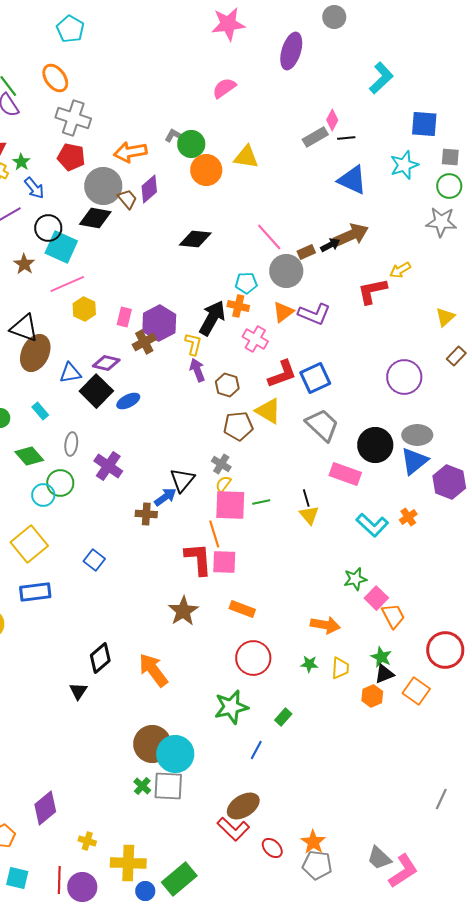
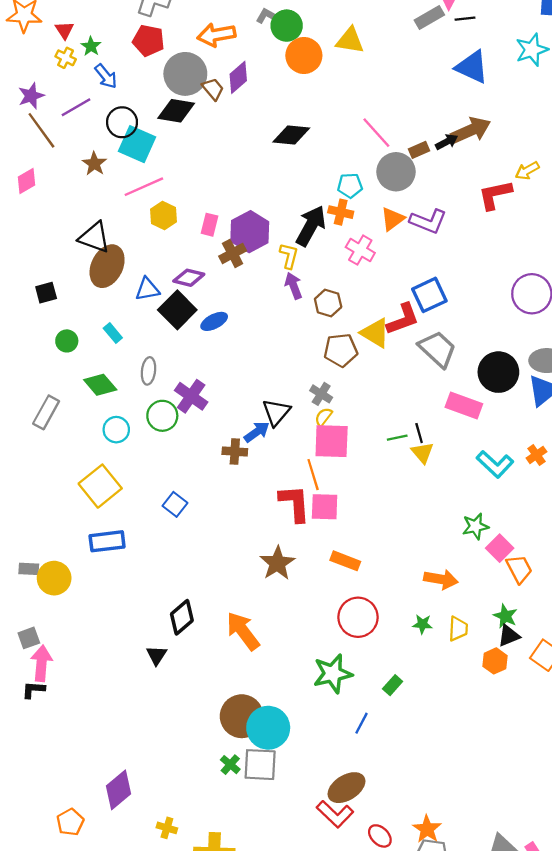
red L-shape: (282, 374) -> (403, 319), moved
green circle: (60, 483) -> (162, 416), moved
green line: (261, 502) -> (397, 438), moved

